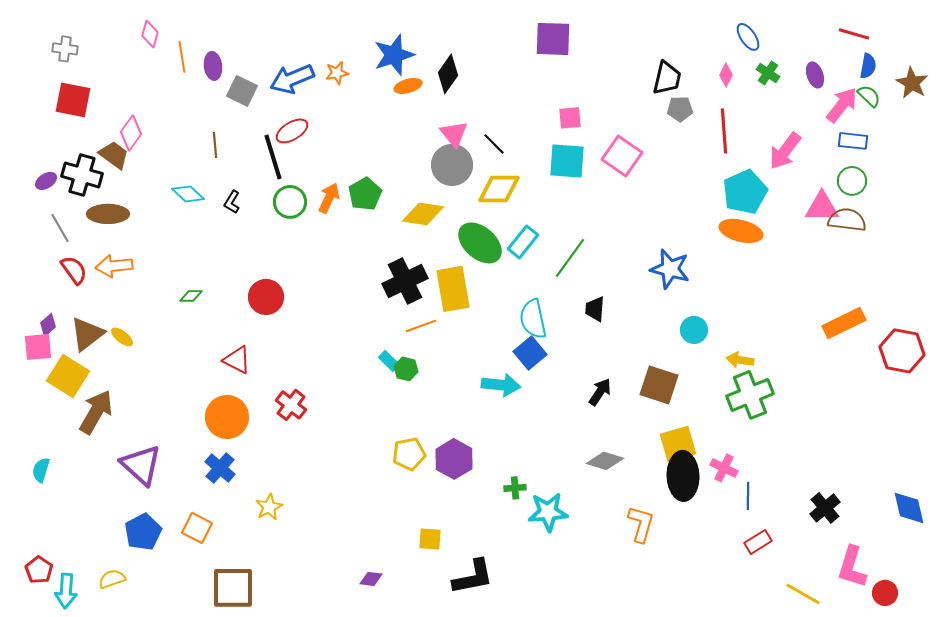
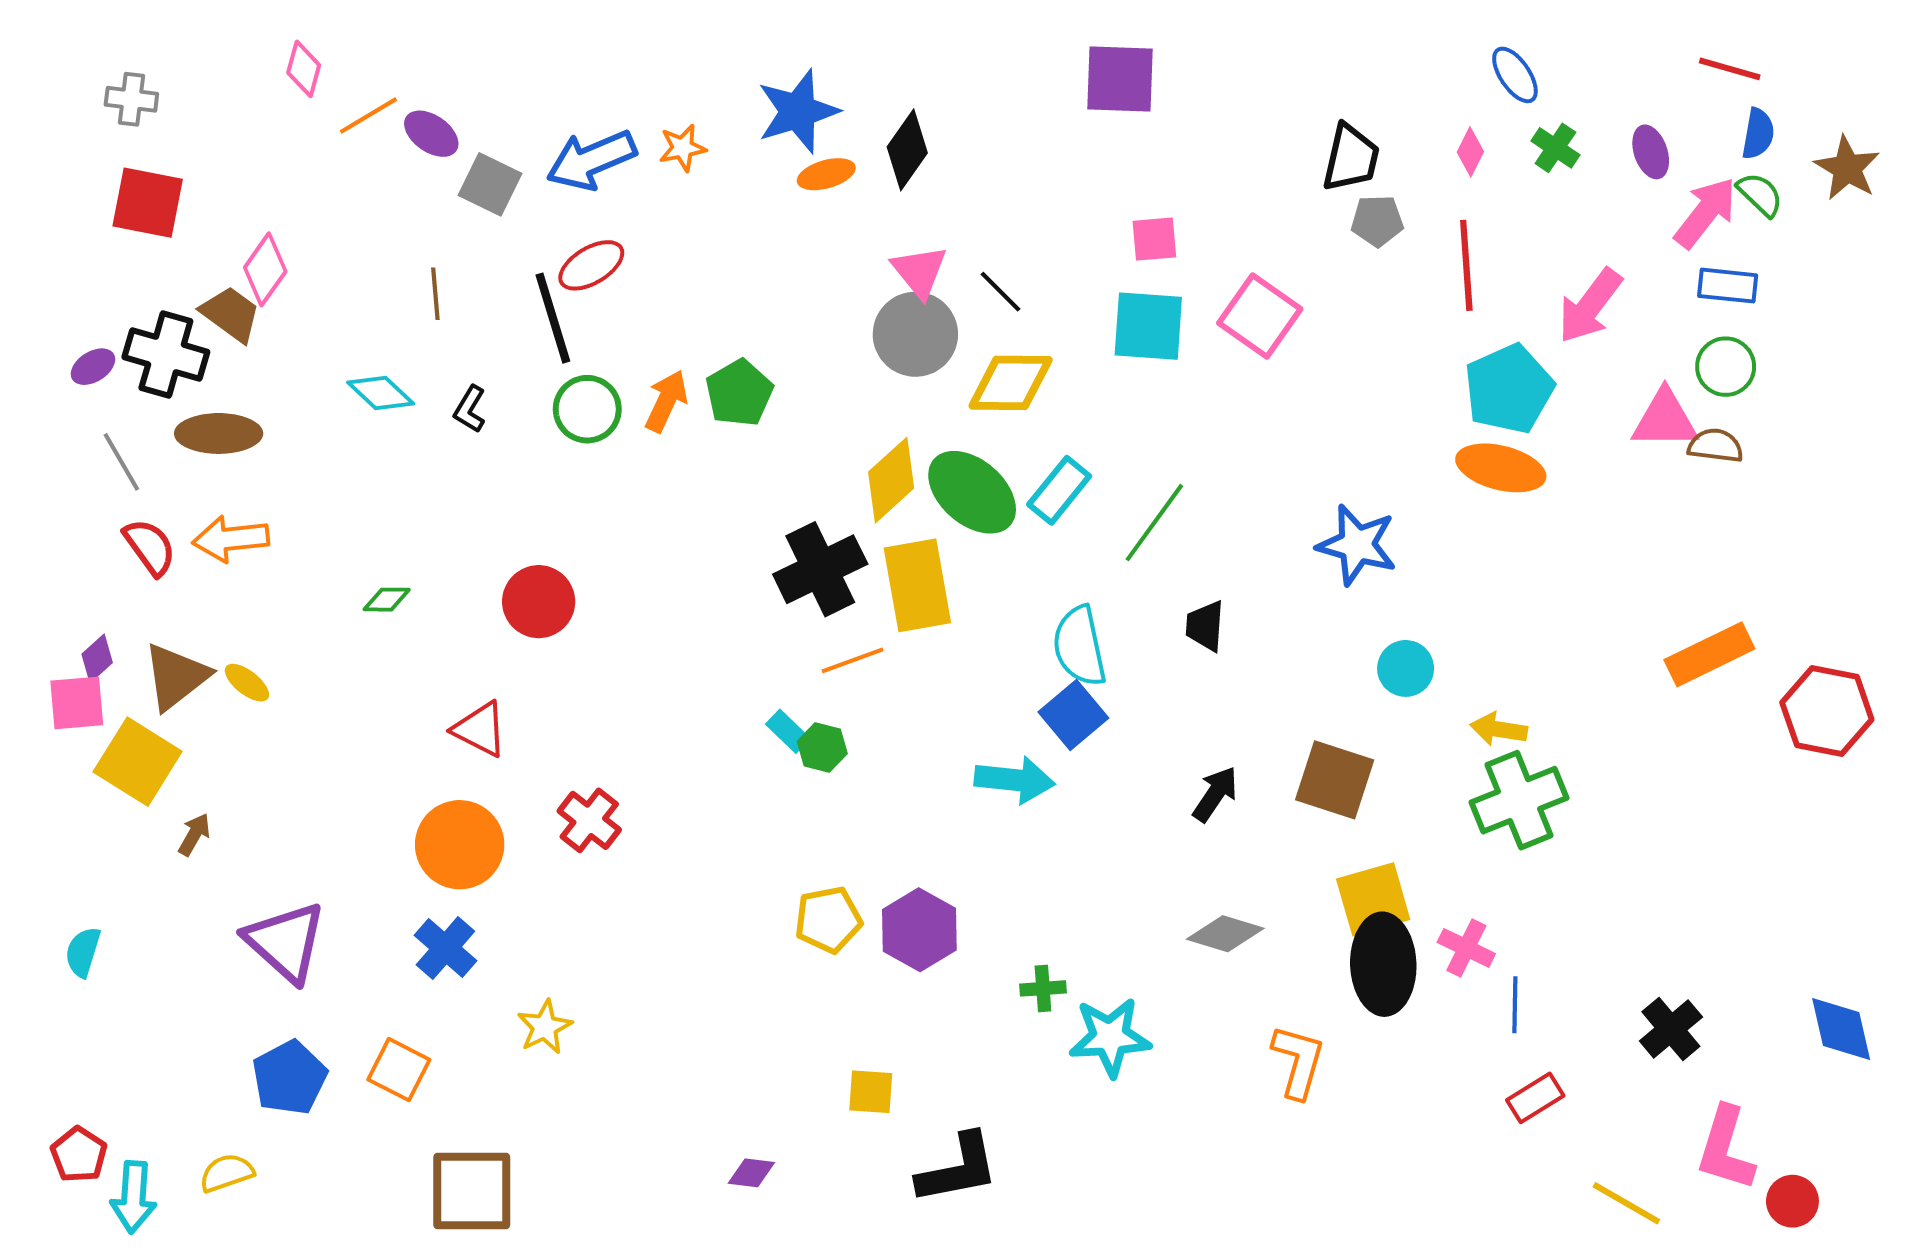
orange line: (182, 57) -> (368, 115), turned 68
purple ellipse: (213, 66) -> (431, 134), turned -48
yellow diamond: (423, 214) -> (891, 480), moved, turned -51
brown semicircle: (847, 220) -> (1715, 446), size x0.7
brown arrow: (96, 412) -> (194, 835), size x0.5

